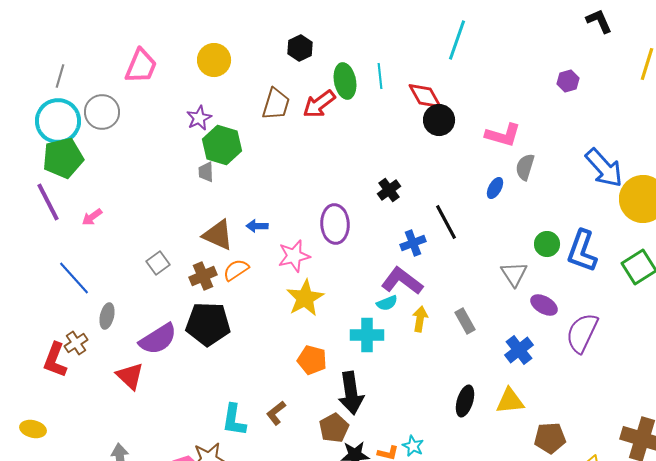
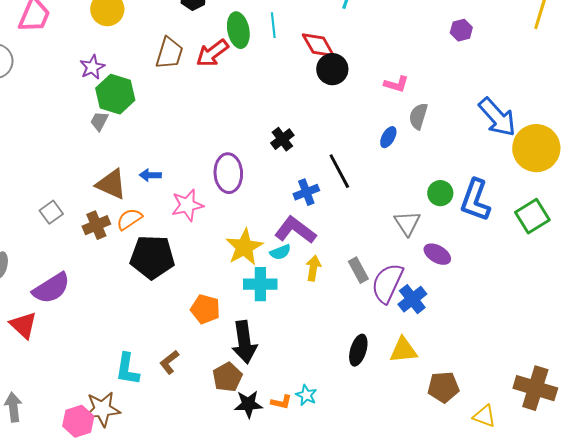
pink L-shape: (503, 135) -> (396, 84), size x0.7
gray trapezoid: (206, 172) -> (99, 121), turned 30
yellow star: (305, 298) -> (244, 247), moved
black pentagon: (208, 324) -> (152, 257), moved
purple semicircle: (582, 333) -> (387, 283), moved

